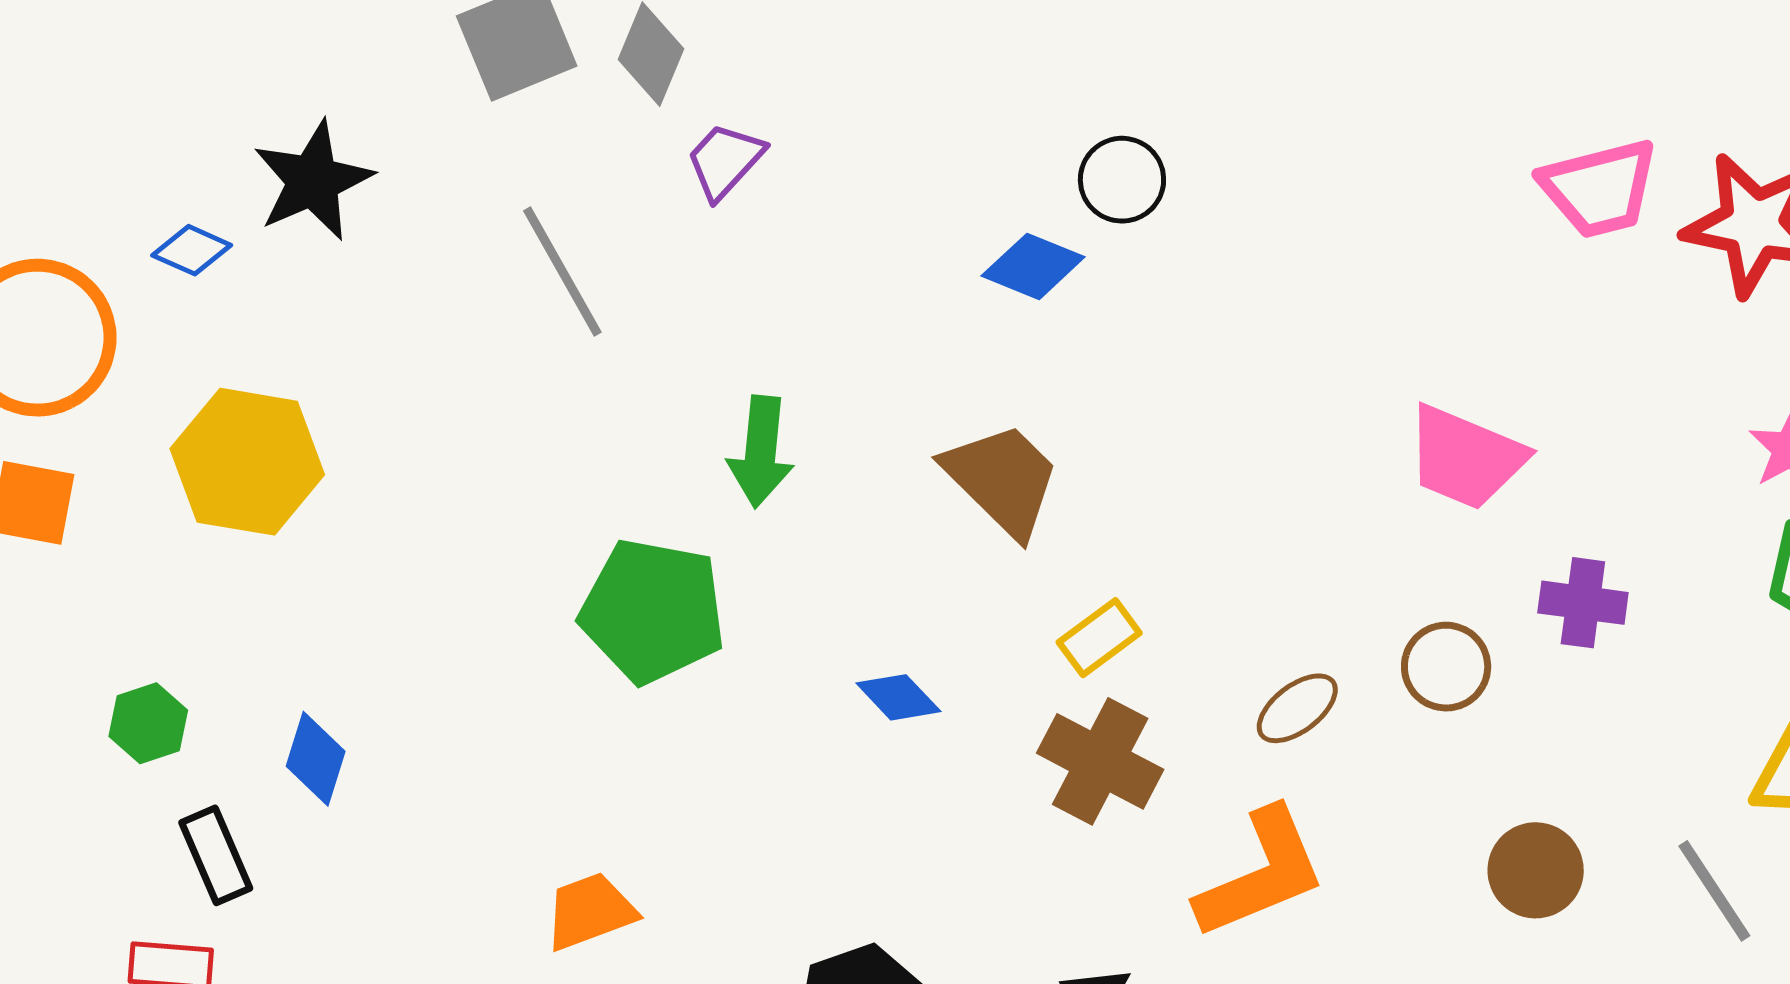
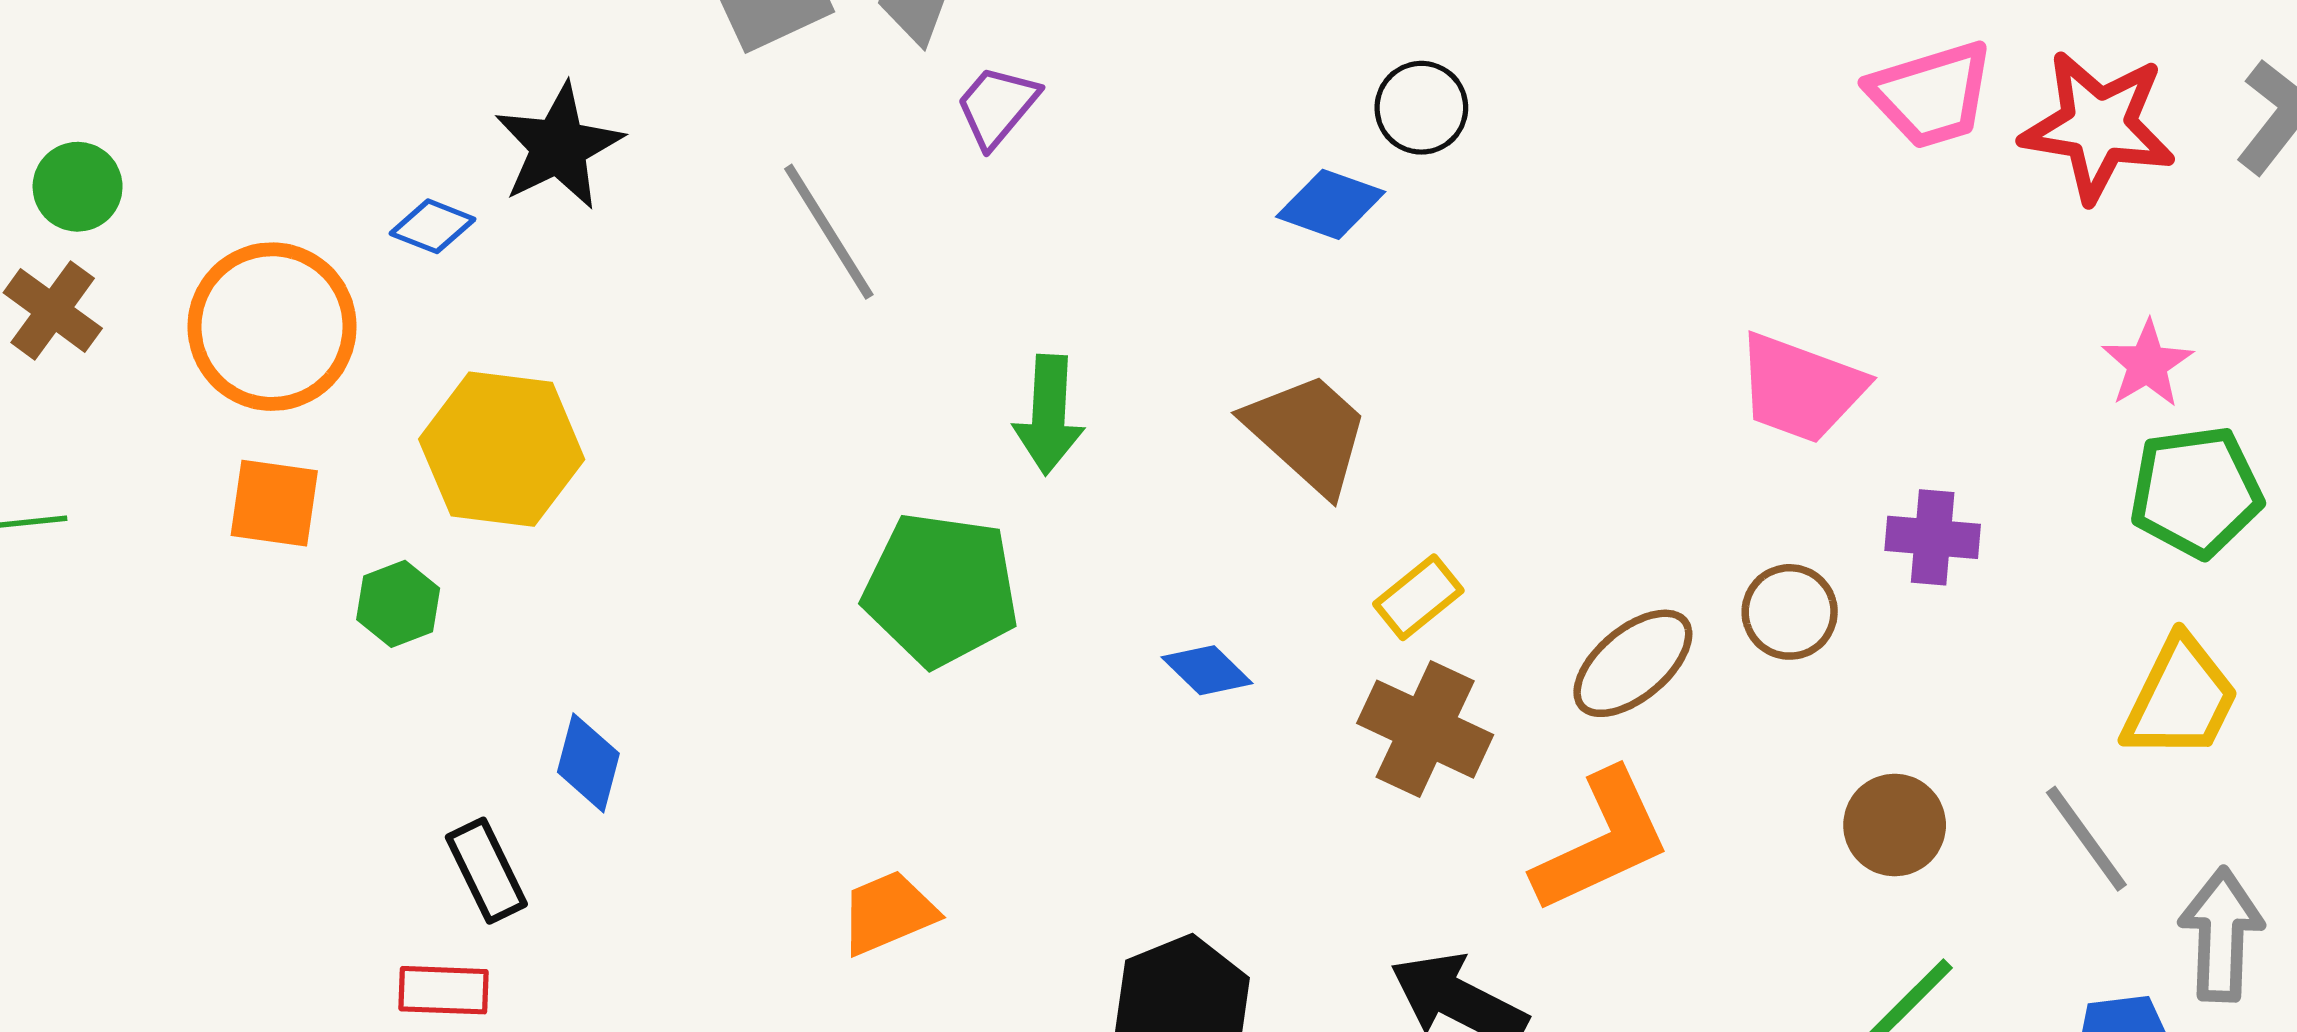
brown ellipse: (1297, 708) -> (1633, 663), size x1.4
green hexagon: (148, 723) -> (398, 604), moved

